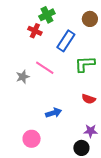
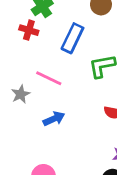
blue arrow: (54, 113) -> (54, 119), moved

